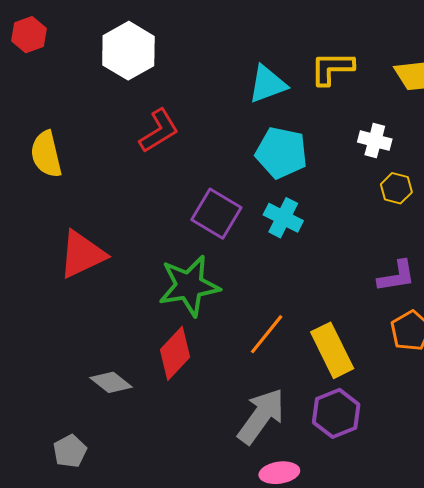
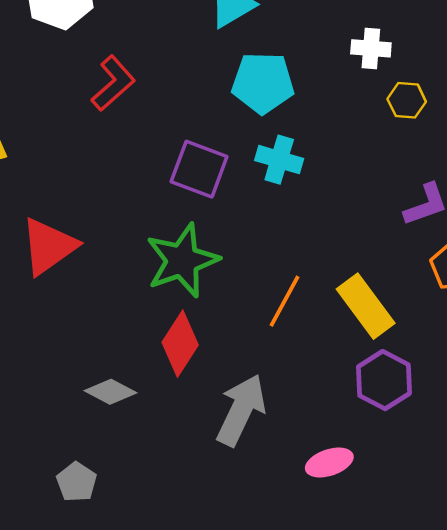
gray arrow: (261, 416) -> (241, 410), moved

